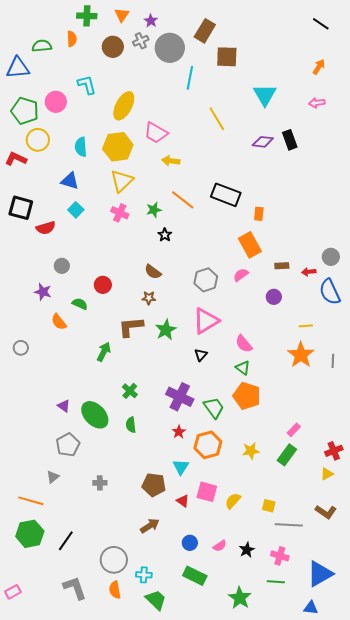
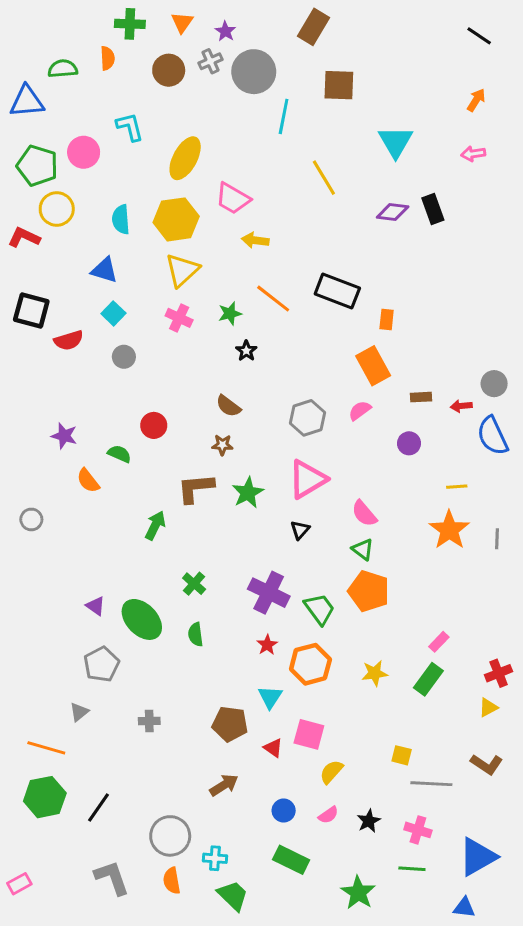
brown rectangle: (205, 31) -> (313, 27), moved
gray circle: (62, 266) -> (124, 357), moved
yellow semicircle: (233, 501) -> (331, 772), moved

